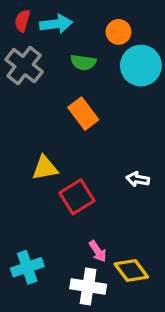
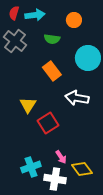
cyan circle: (141, 66) -> (88, 58), moved
yellow triangle: (45, 168) -> (28, 105), turned -48
white arrow: (138, 179) -> (77, 98), moved, size x1.6
cyan cross: (27, 267) -> (31, 167), moved

